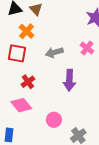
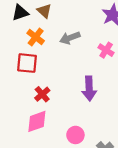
gray arrow: (54, 52) -> (70, 38), moved
pink diamond: (21, 105) -> (37, 121), turned -65

